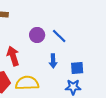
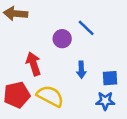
blue line: (59, 36) -> (86, 28), moved
yellow semicircle: (27, 83) -> (50, 96), turned 30

